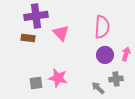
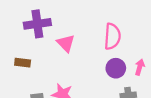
brown rectangle: (28, 38) -> (23, 63), moved

